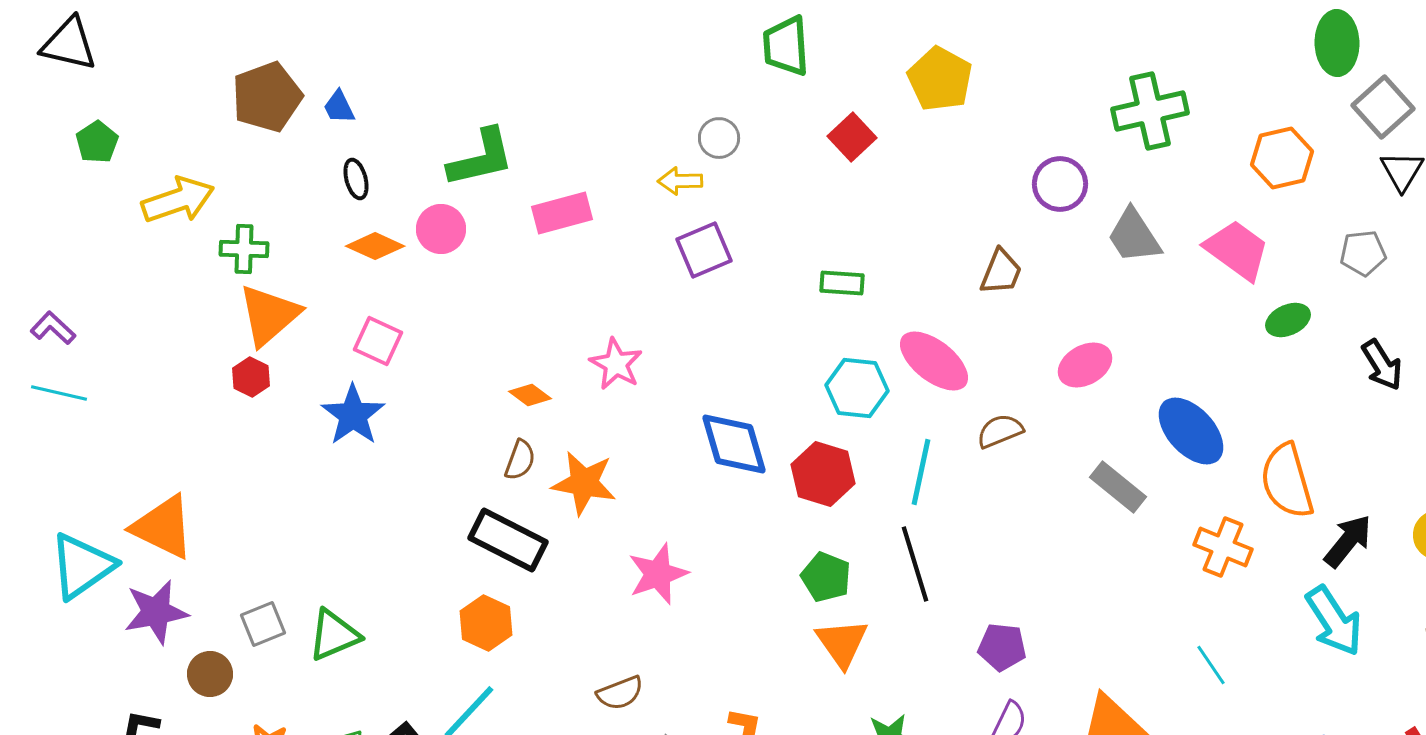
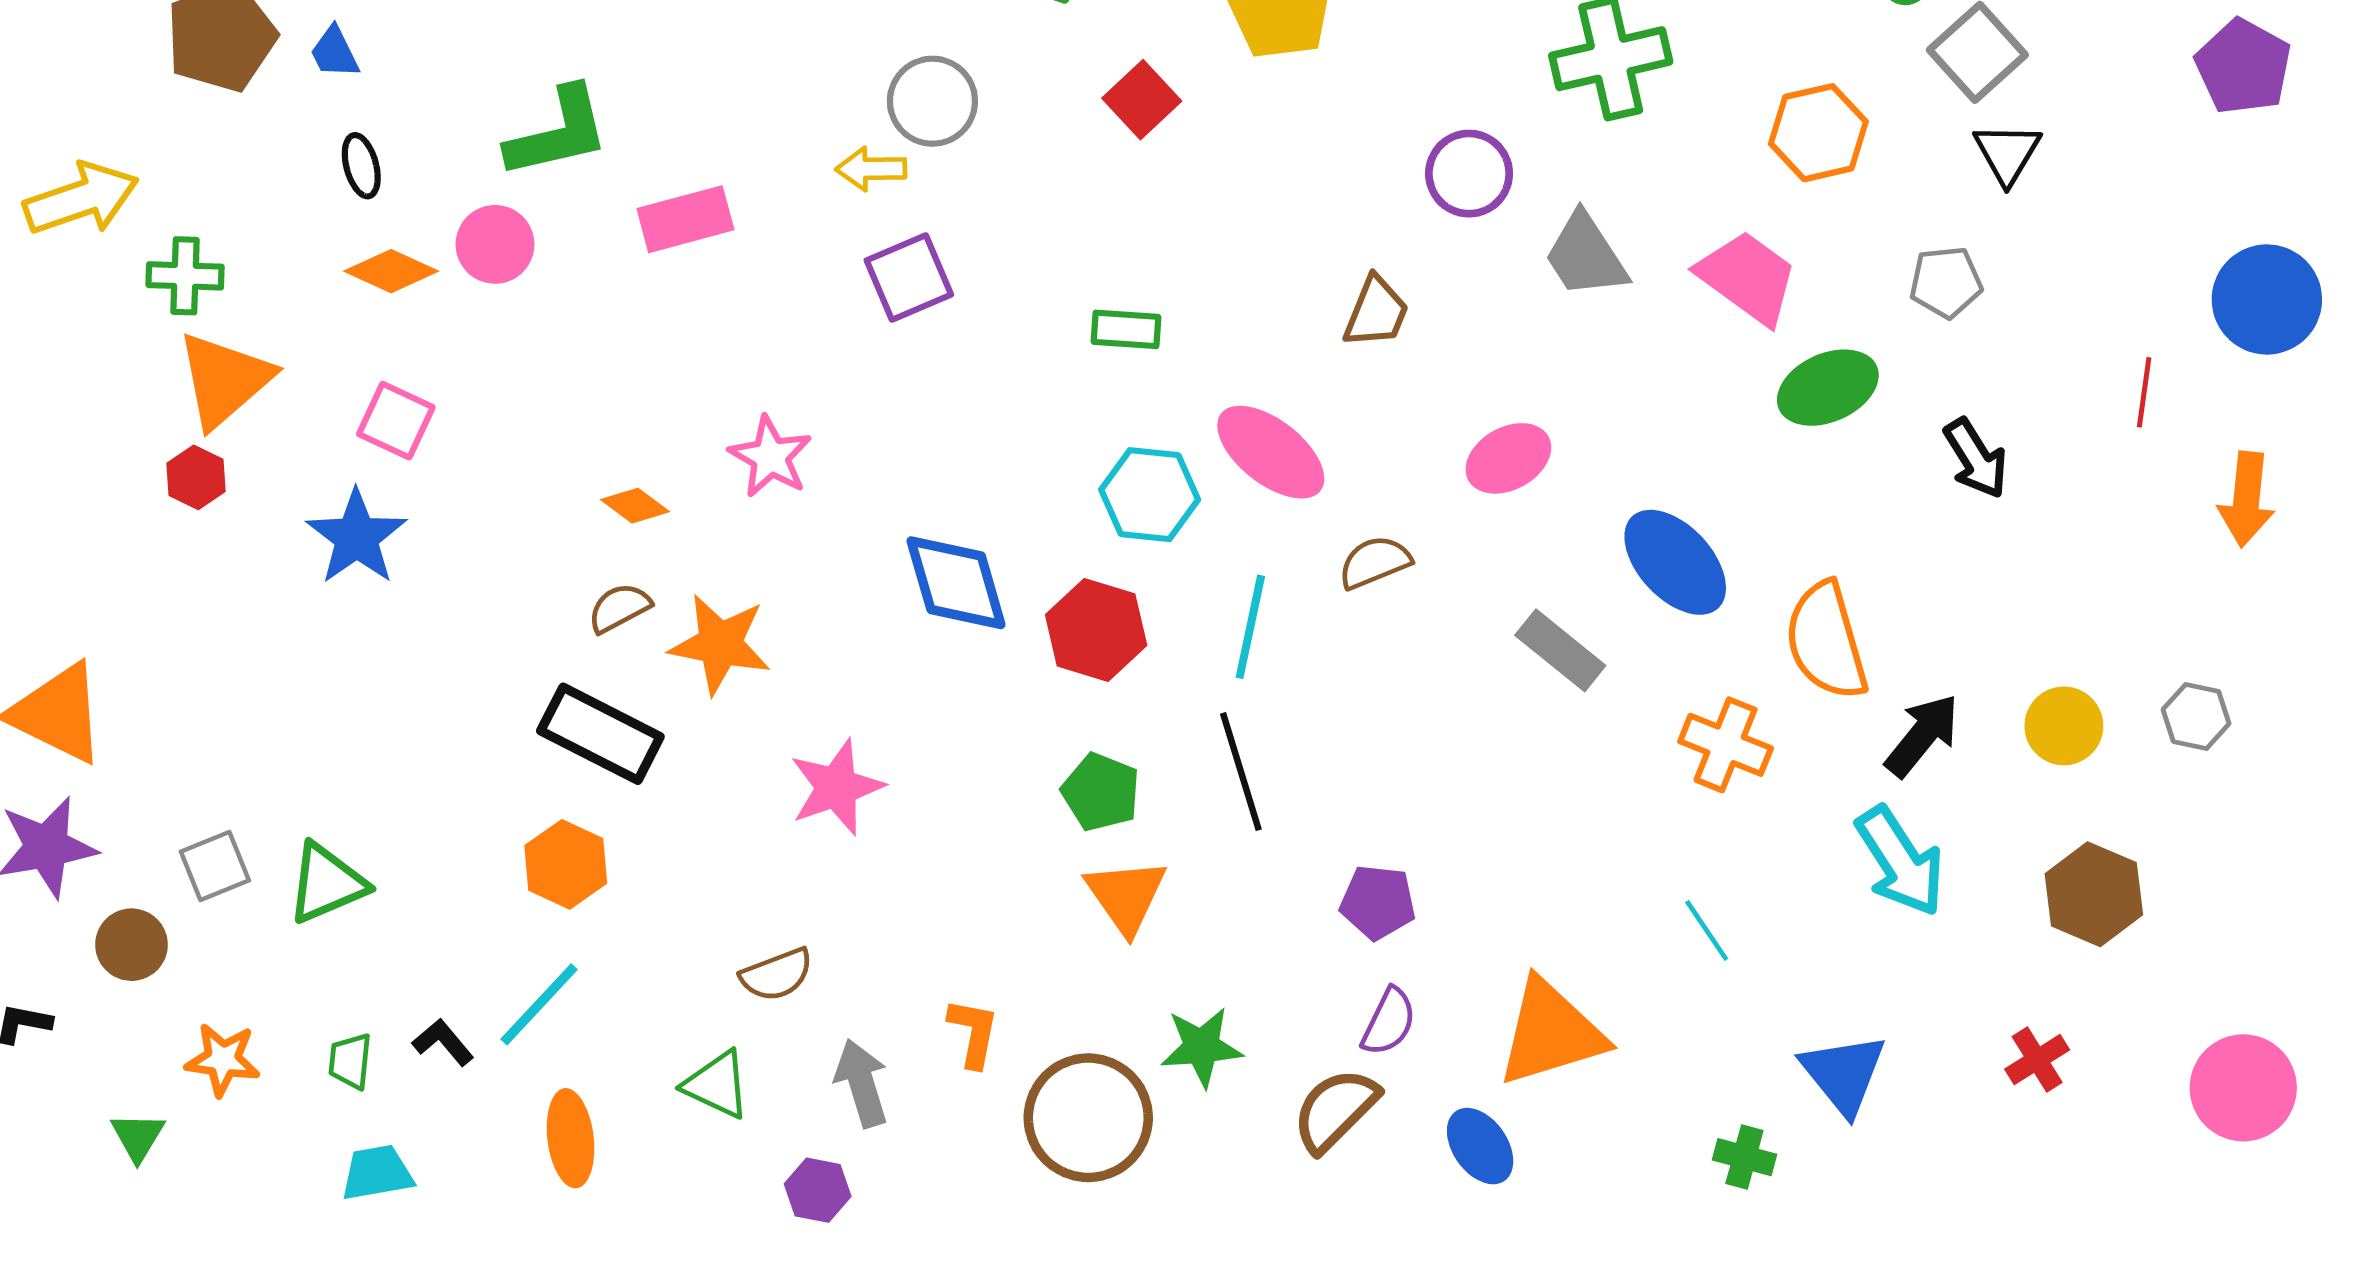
gray circle: (719, 138) -> (932, 101), size x1.4
green ellipse: (1288, 320) -> (1828, 388), size x1.4
brown semicircle: (520, 460) -> (619, 608), turned -138

